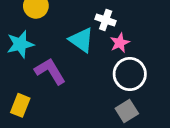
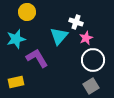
cyan triangle: (81, 40) -> (59, 36), turned 36
yellow rectangle: (20, 105) -> (16, 82), turned 56

